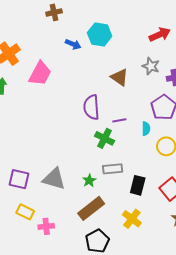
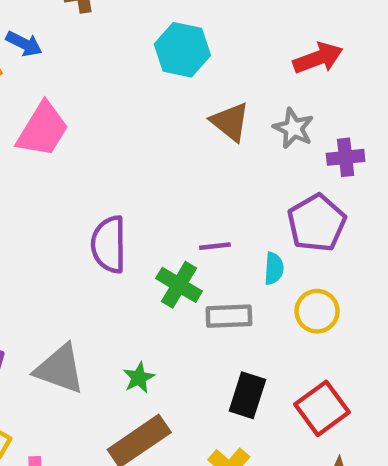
blue arrow: (73, 44) -> (24, 44), moved
brown triangle: (119, 77) -> (230, 122), moved
purple semicircle: (91, 107) -> (109, 244), moved
gray rectangle: (113, 169) -> (229, 316), moved

